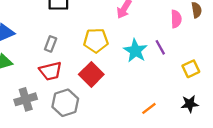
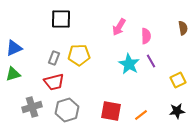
pink semicircle: (176, 19) -> (146, 36), moved
yellow pentagon: (96, 41) -> (79, 55), moved
red square: (91, 74) -> (111, 111), moved, turned -35

